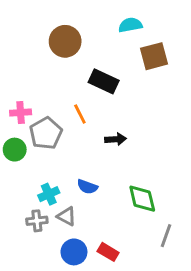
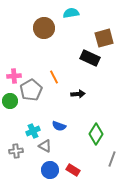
cyan semicircle: (130, 25) -> (71, 13), moved
black rectangle: (104, 81) -> (90, 58), moved
green diamond: (142, 199) -> (96, 134), turned 45
gray cross: (37, 221) -> (16, 151), moved

